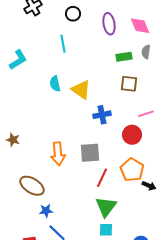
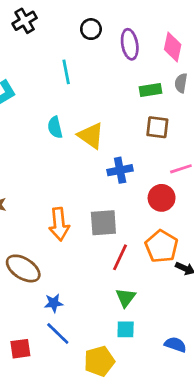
black circle: (73, 14) -> (91, 29), moved
pink diamond: (140, 26) -> (173, 47), turned 35
green triangle: (106, 207) -> (126, 298), size x0.7
blue star: (46, 211) -> (54, 303), moved

